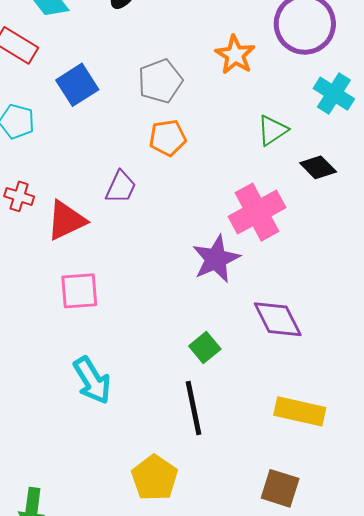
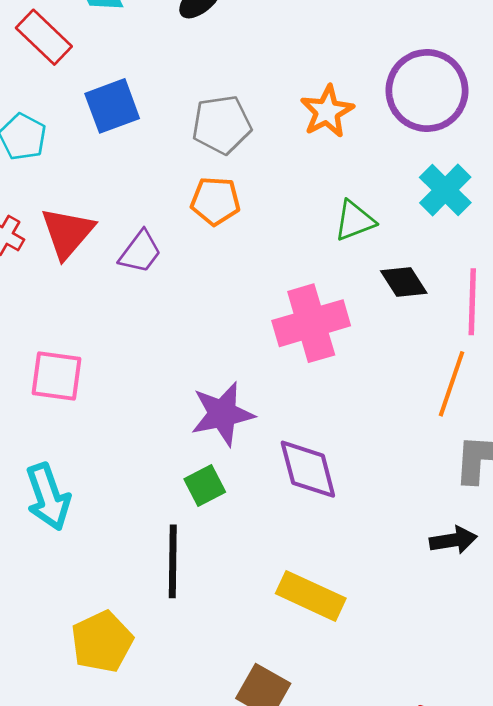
red triangle: (66, 220) -> (67, 233), moved, turned -36
purple star: (216, 259) -> (222, 414), moved

